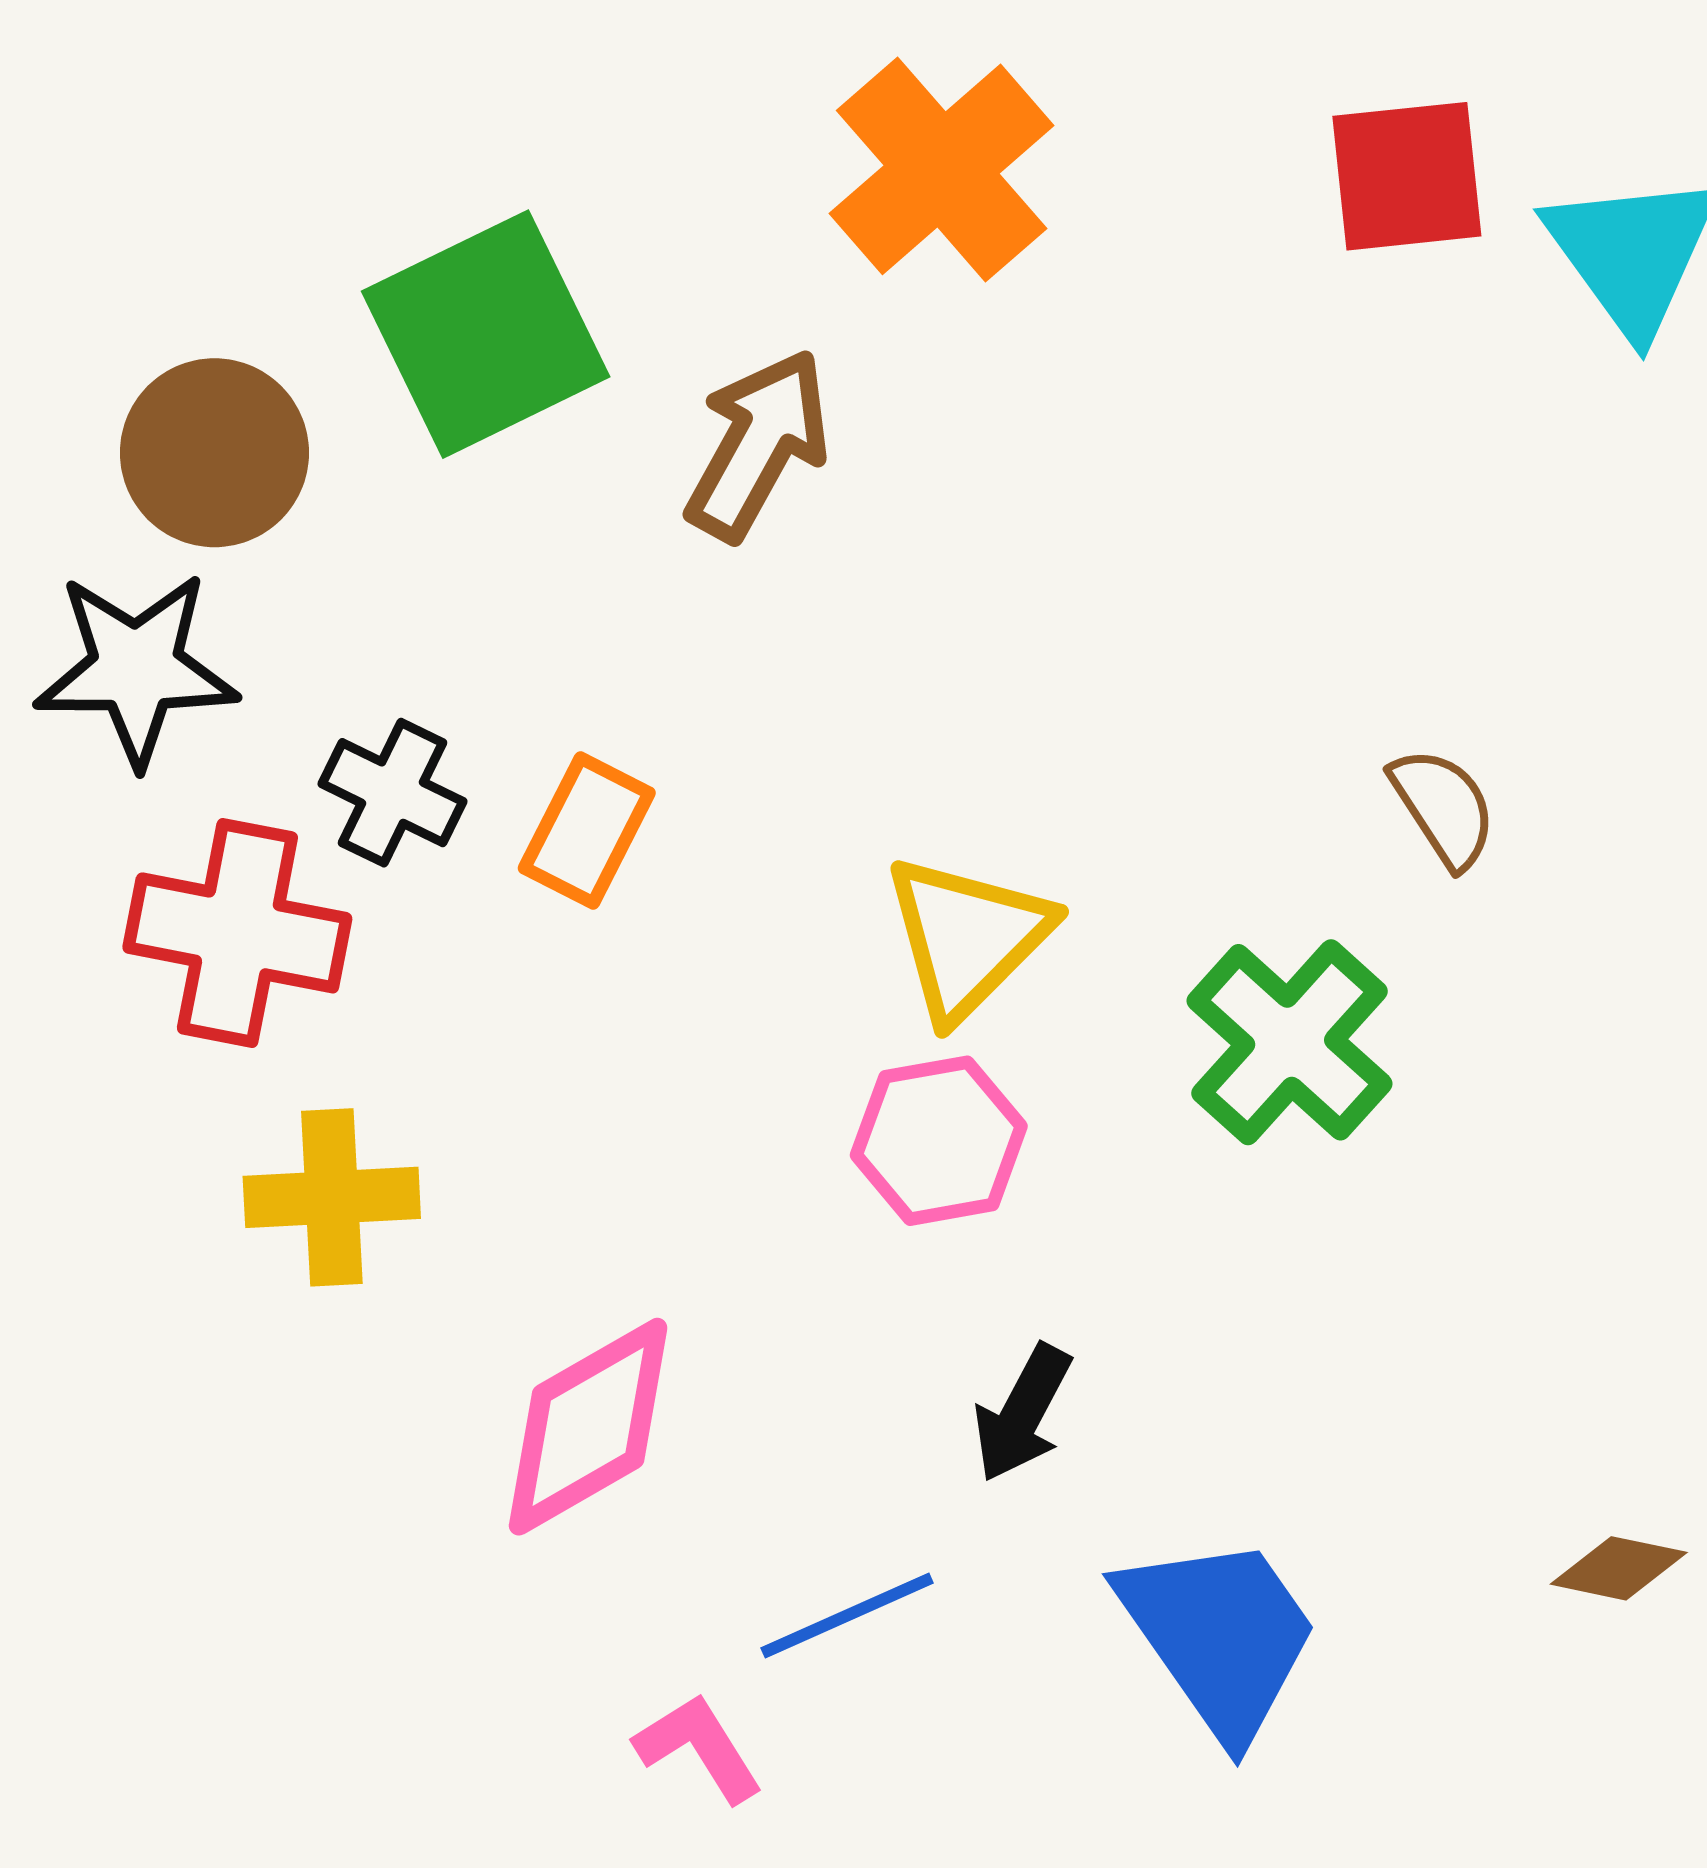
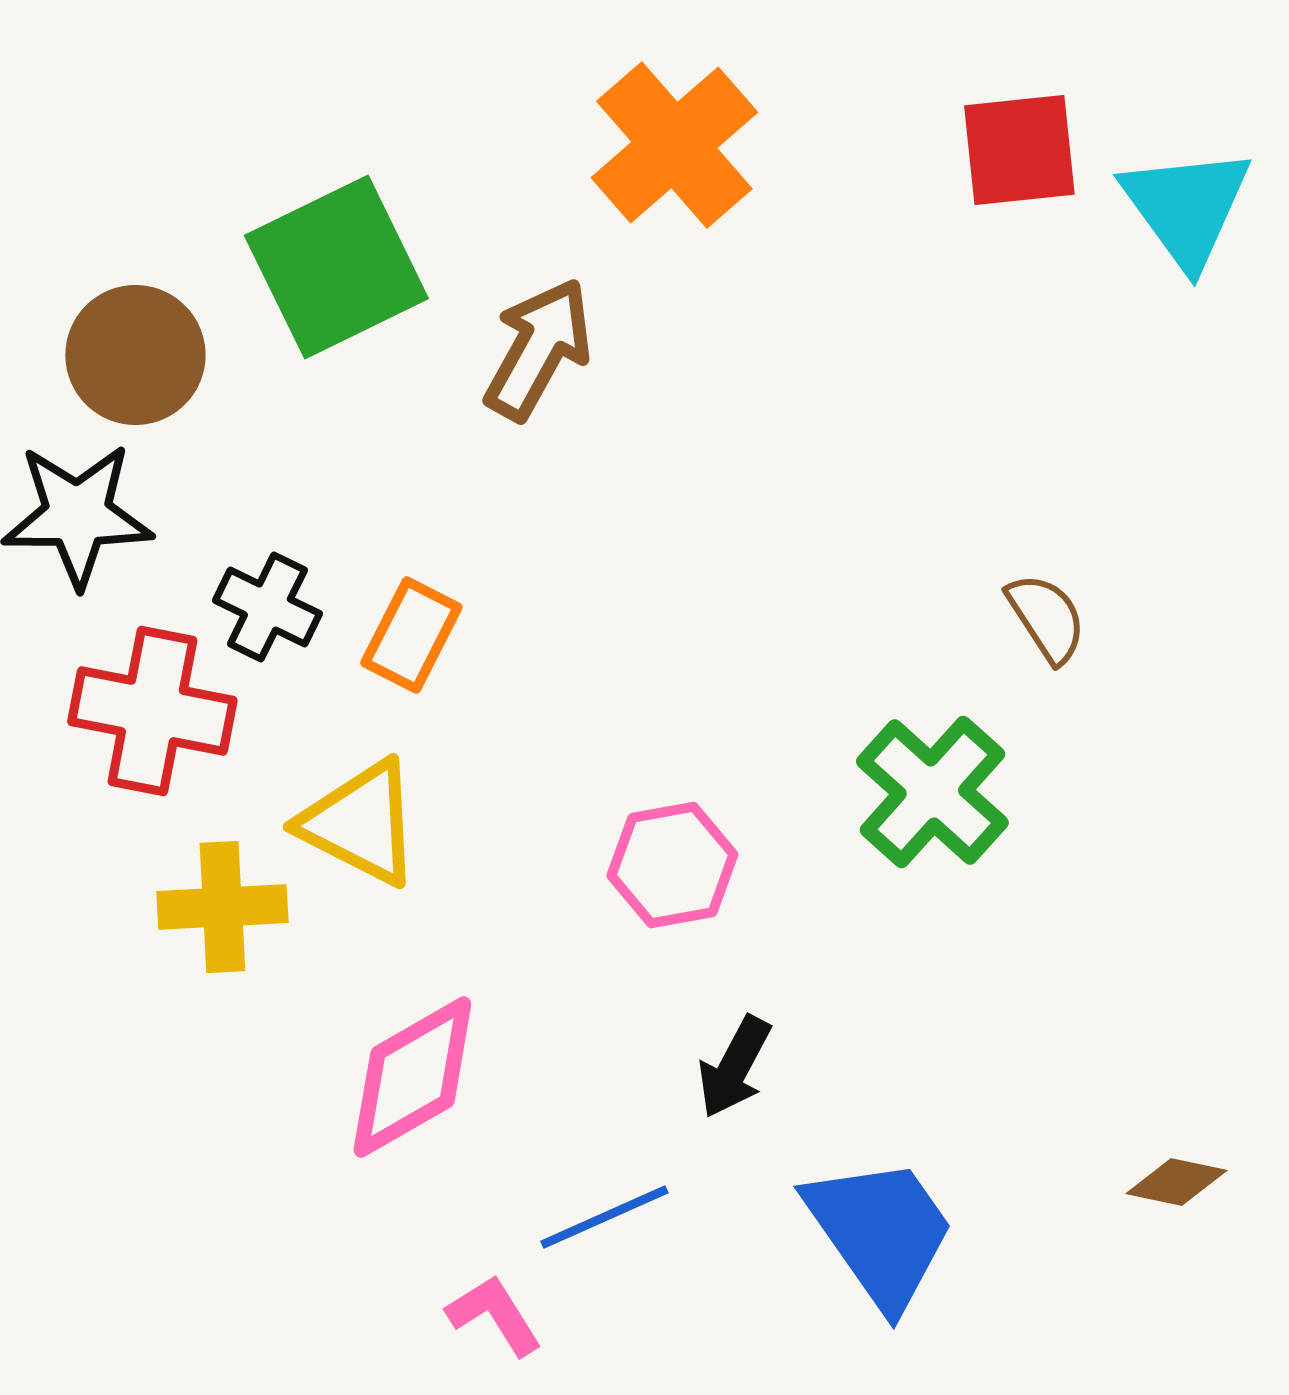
yellow triangle: (967, 937) -> (360, 823), moved, turned -48

